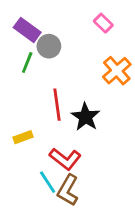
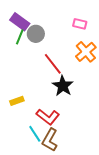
pink rectangle: (103, 23) -> (80, 24), moved, turned -32
green line: (27, 62) -> (20, 37), moved
red line: (57, 105) -> (53, 64), moved, turned -30

